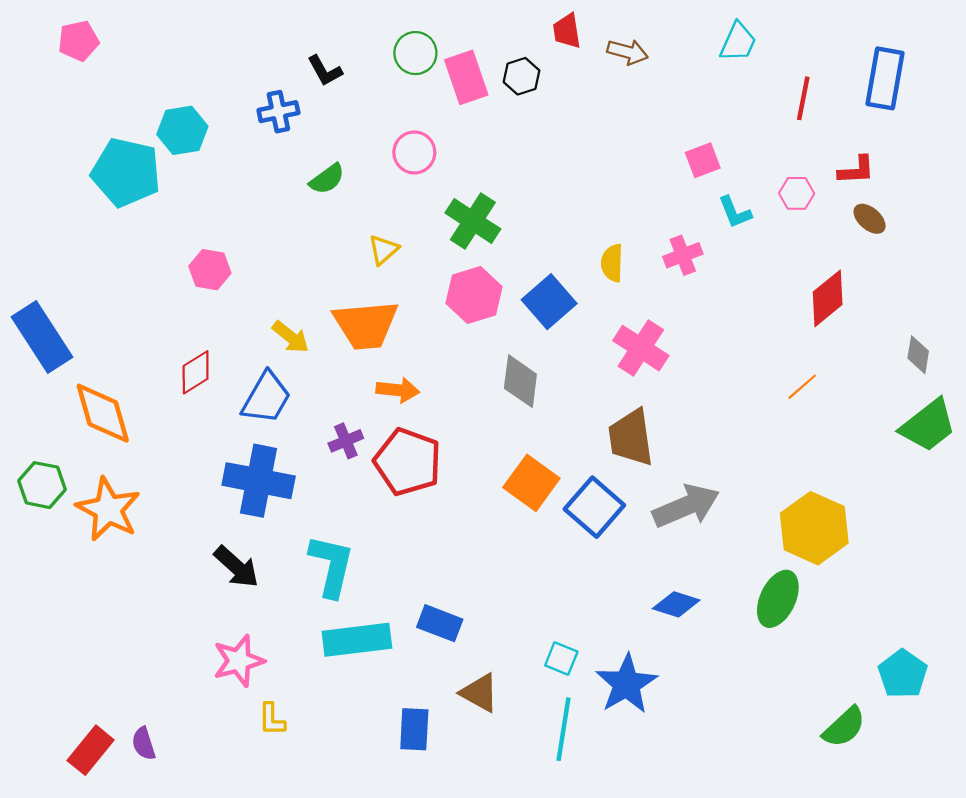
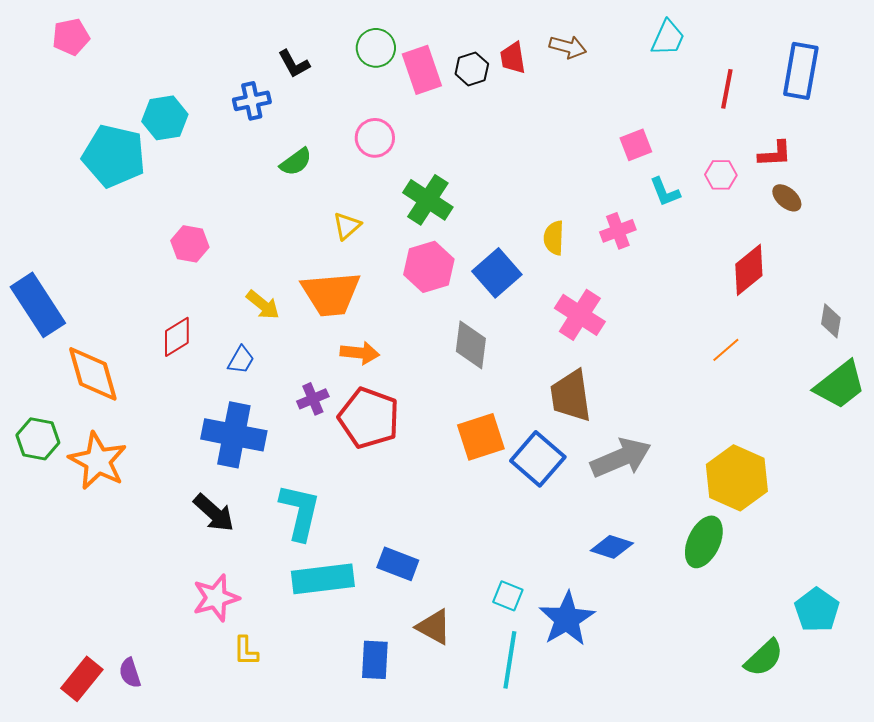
red trapezoid: (567, 31) -> (513, 58), moved
blue trapezoid: (266, 398) -> (241, 360), size x0.6
orange square: (531, 483) -> (481, 437), turned 36

